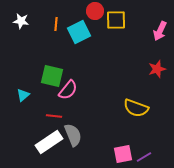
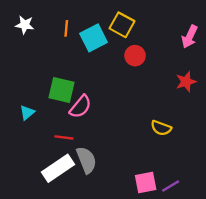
red circle: (95, 11) -> (135, 56), moved
yellow square: (116, 20) -> (122, 25), moved, turned 30
yellow semicircle: (136, 108) -> (161, 128), size x0.7

